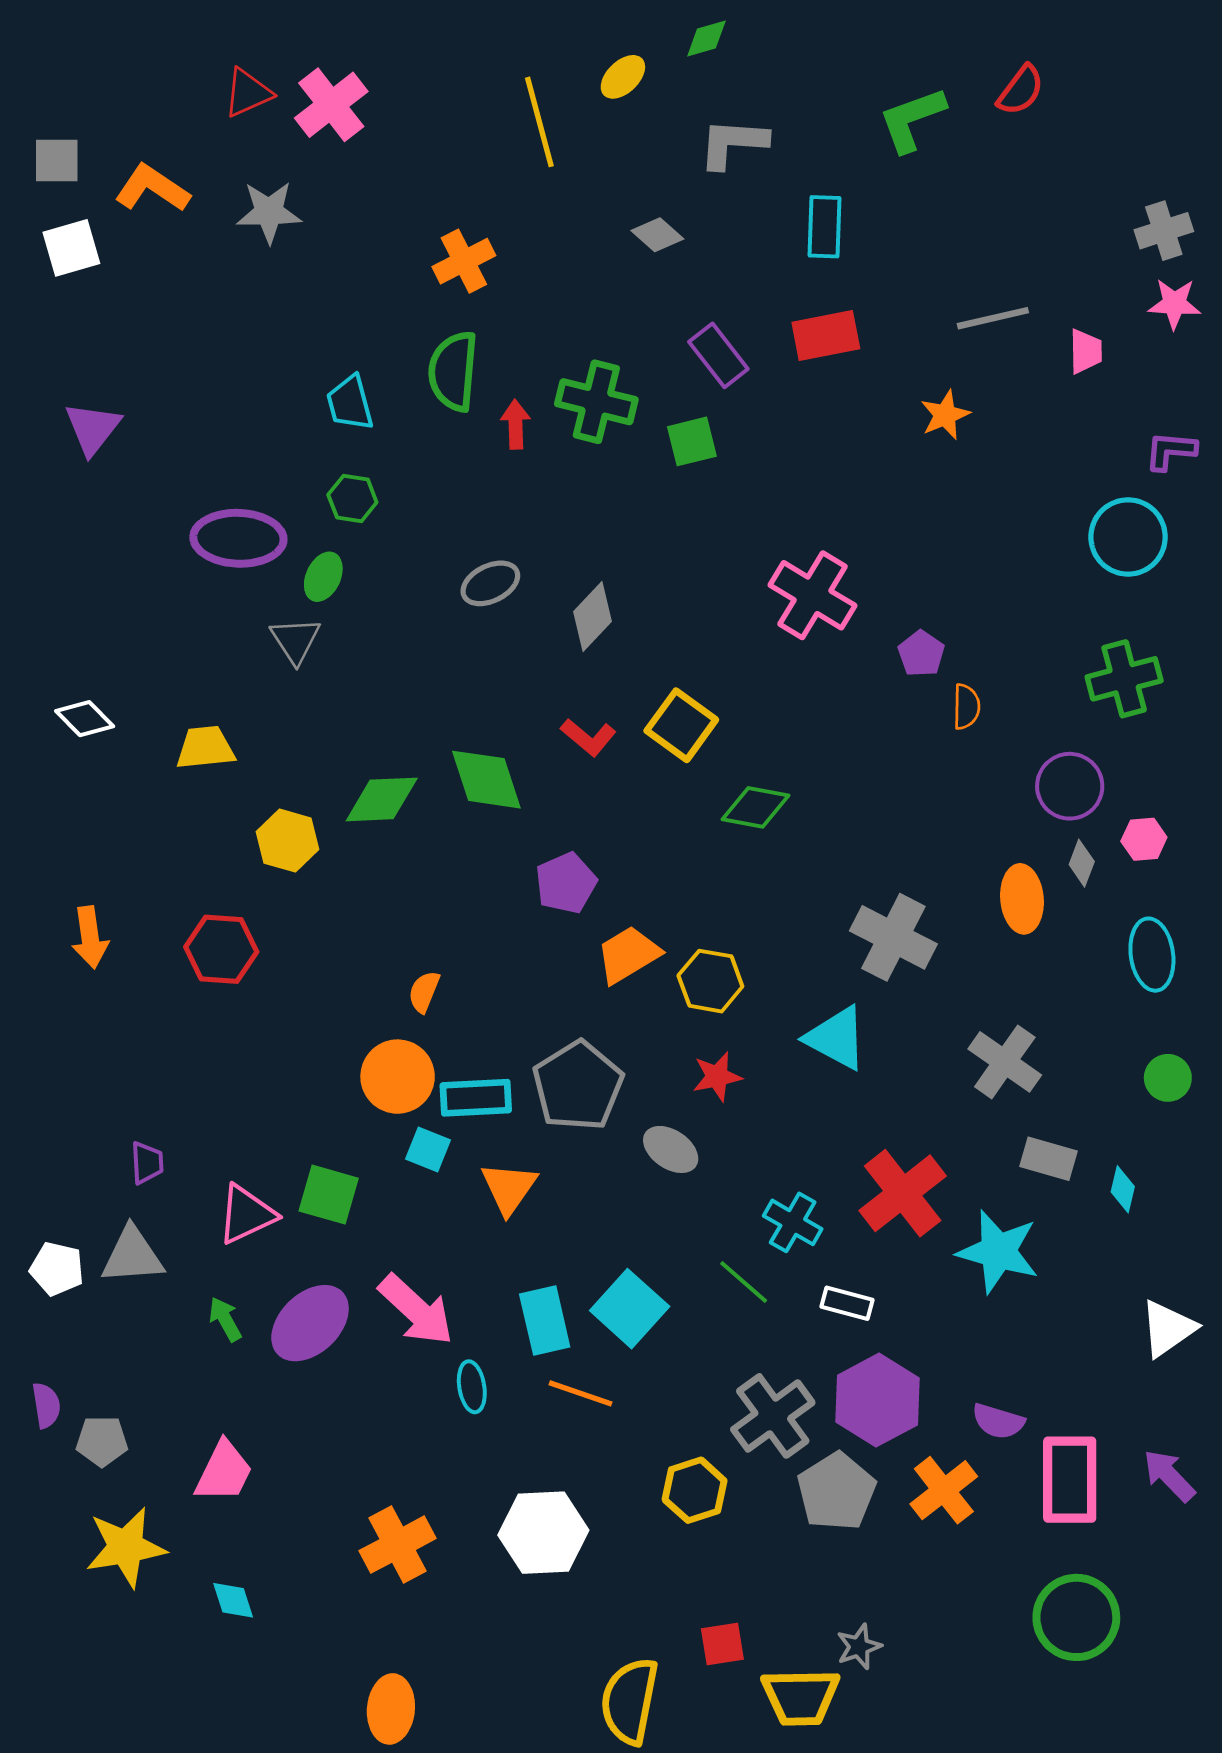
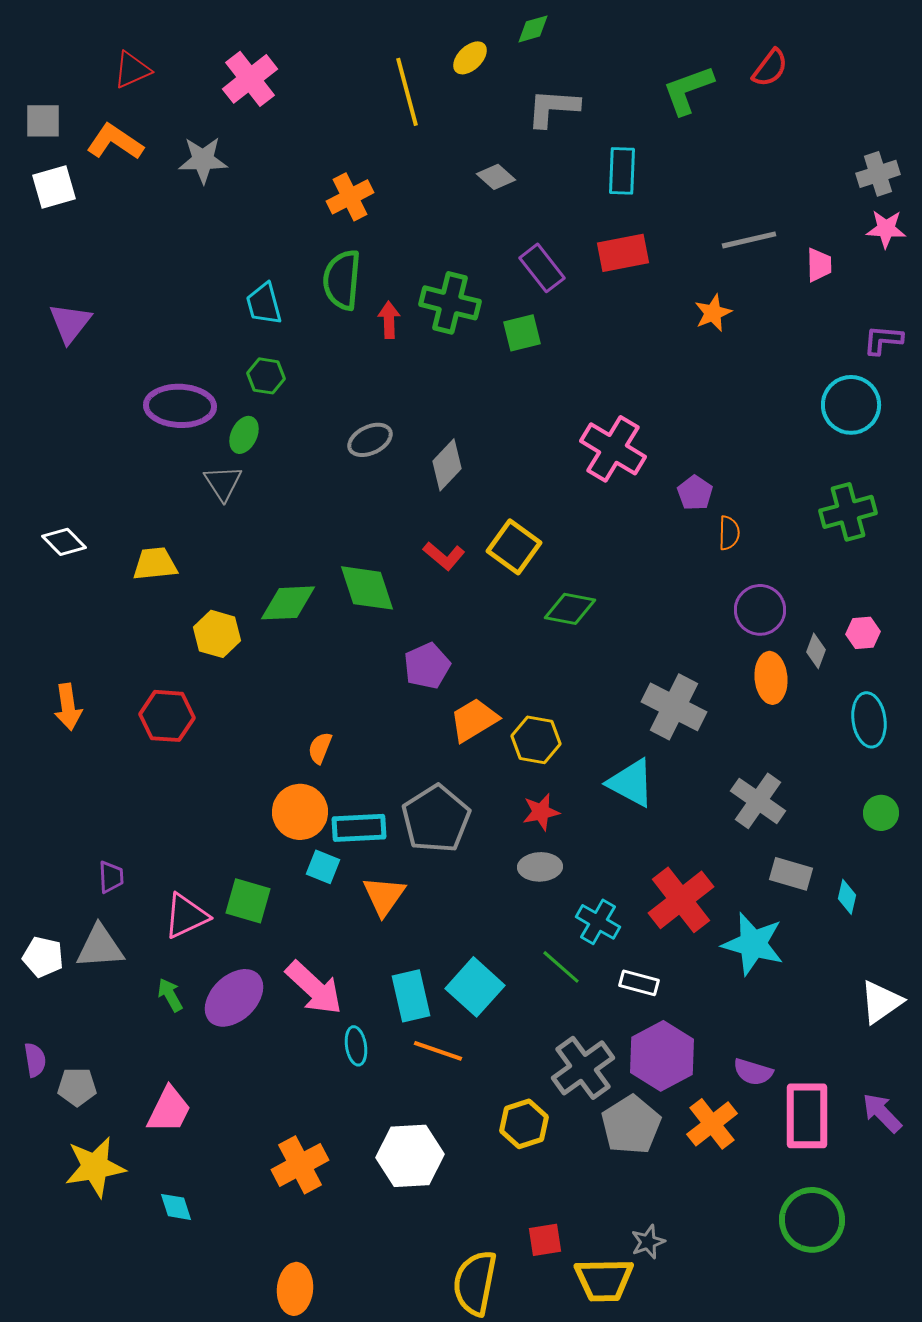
red triangle: (248, 93) -> (132, 70), moved
purple circle: (1070, 786) -> (760, 610), moved
gray ellipse: (671, 1149) -> (540, 867), moved, turned -36

